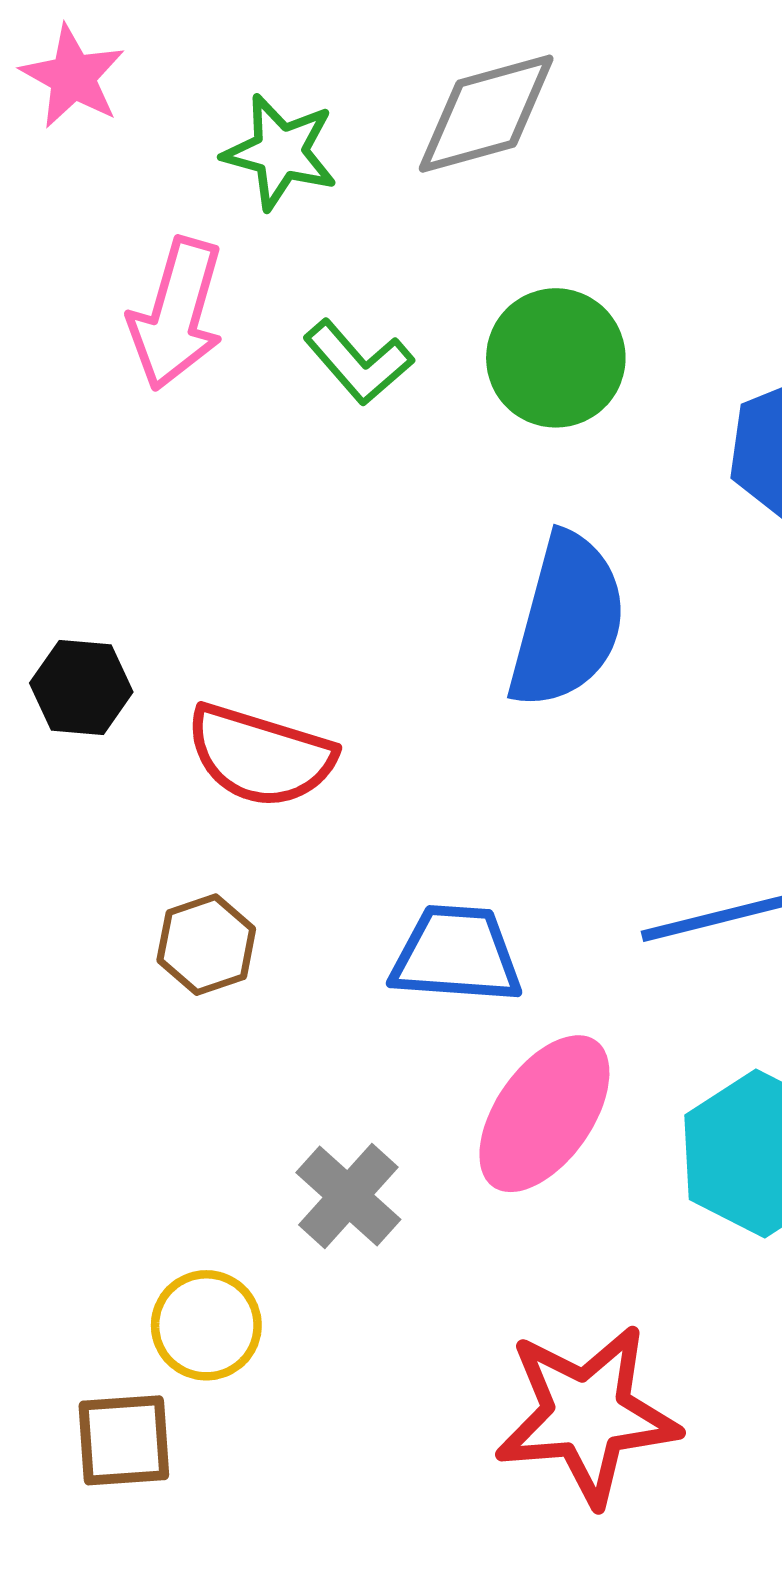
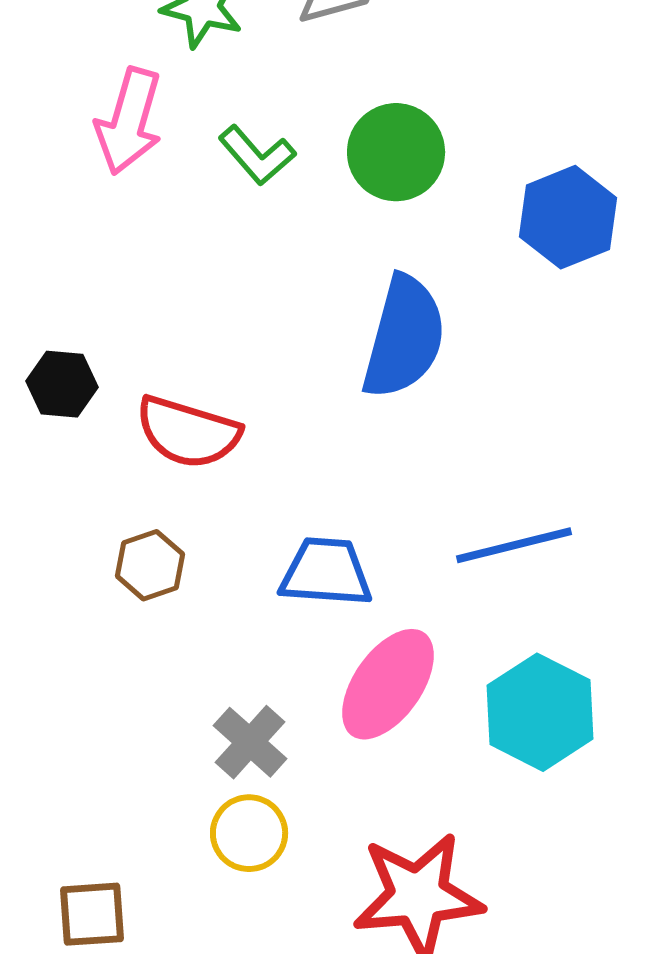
yellow circle: (206, 1325) -> (249, 833), moved

